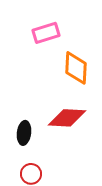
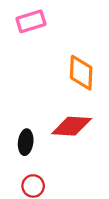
pink rectangle: (46, 33) -> (31, 21), moved

